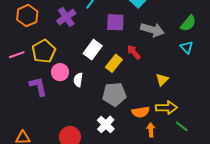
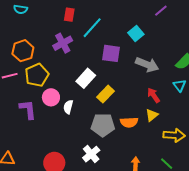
orange hexagon: (27, 16) -> (23, 51), moved
red arrow: (134, 52) -> (154, 95), moved
yellow arrow: (167, 108) -> (174, 135), moved
orange semicircle: (141, 112) -> (129, 122), moved

